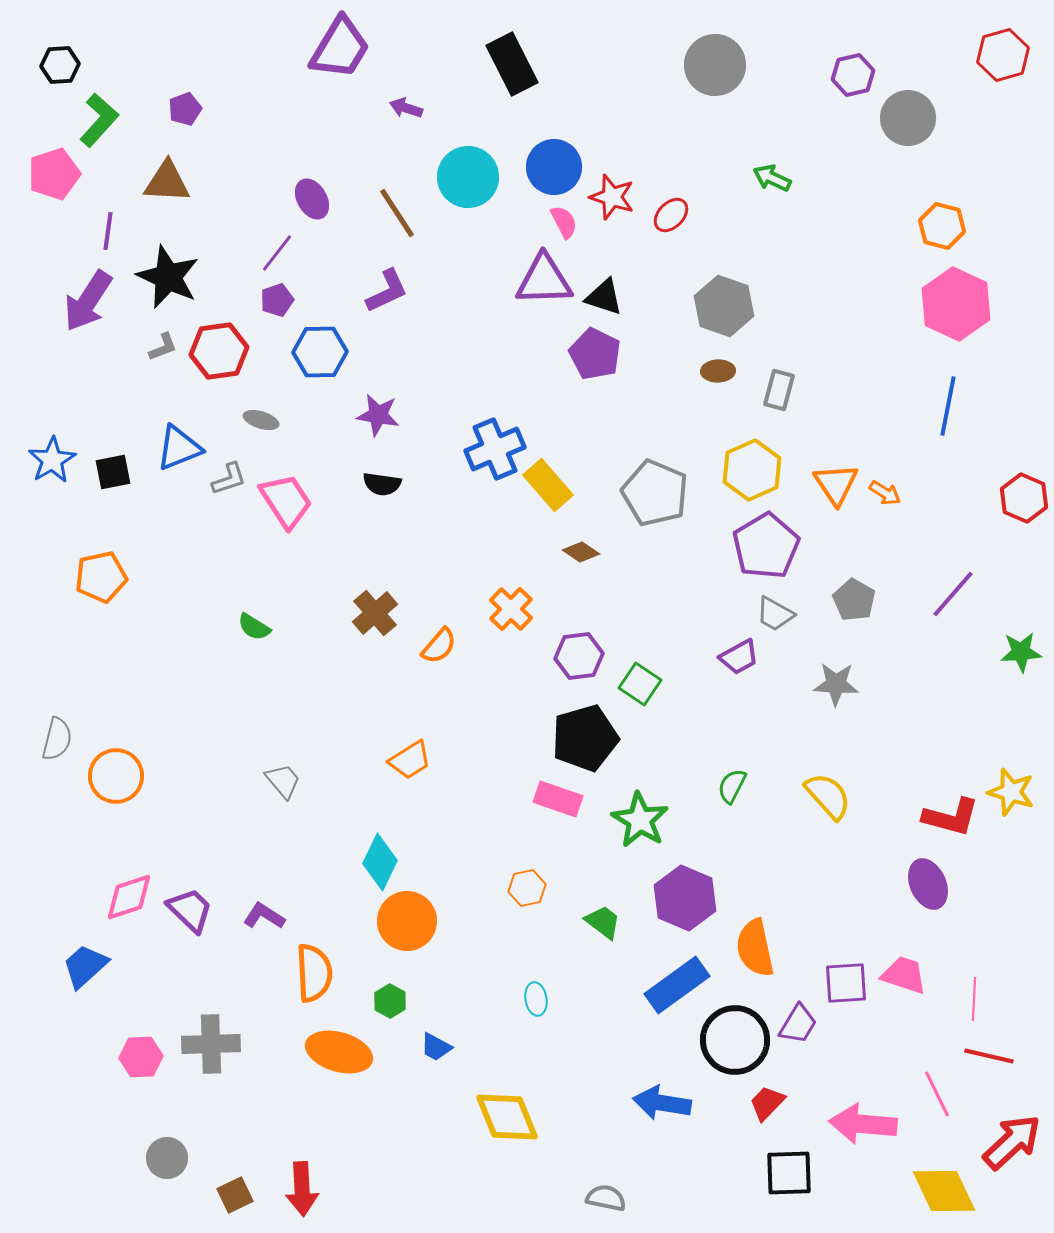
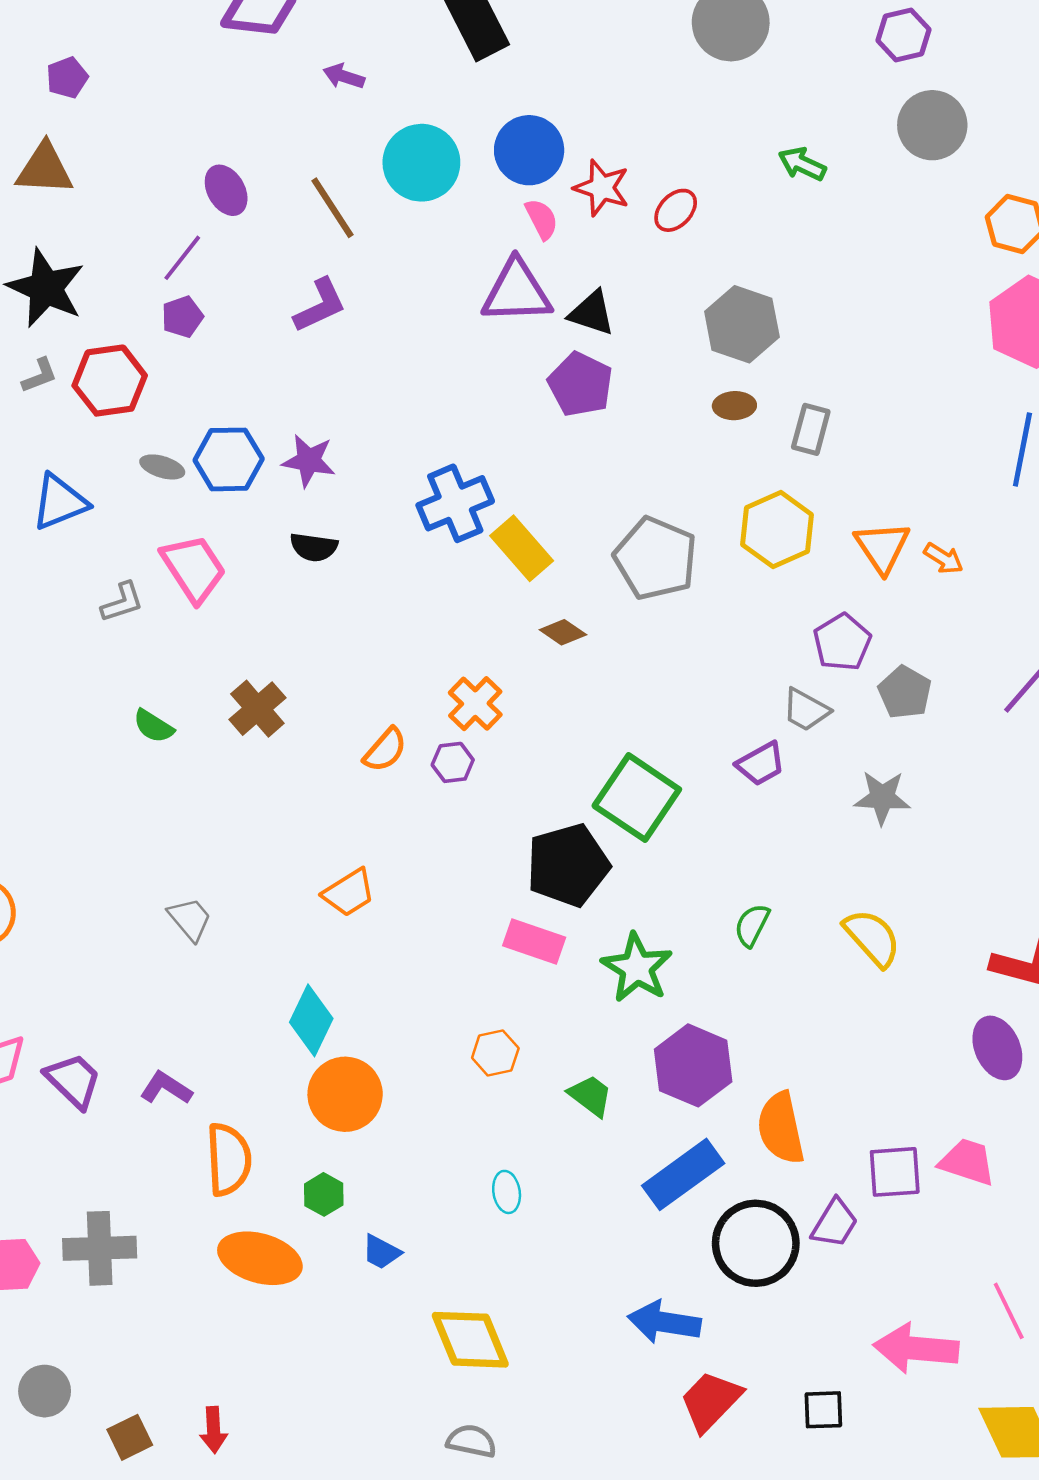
gray circle: (908, 118) -> (932, 125), moved
blue hexagon: (320, 352) -> (229, 459), moved
gray L-shape: (229, 479) -> (122, 602), moved
purple pentagon: (766, 546) -> (842, 642), moved, size x0.7
brown cross: (375, 613) -> (257, 709), moved
purple hexagon: (579, 656) -> (453, 762), moved, size x0.7
green square: (640, 684) -> (637, 798), size x1.6
red trapezoid: (767, 1103) -> (711, 1401), moved, size x1.4
black square: (789, 1173) -> (823, 1410), size x0.7
red arrow: (302, 1189) -> (214, 1430), size x0.7
gray semicircle: (606, 1198) -> (472, 1441), moved

